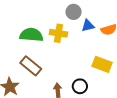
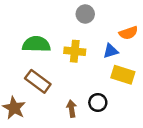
blue triangle: (88, 26) -> (111, 51), moved
yellow cross: (58, 33) -> (75, 51), moved

